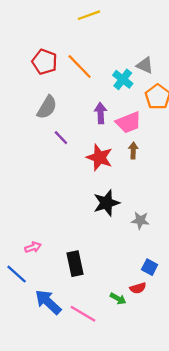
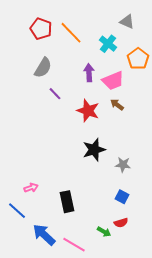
gray triangle: (145, 65) -> (127, 22), moved
brown arrow: (133, 150) -> (117, 105), turned -56
blue square: (150, 267) -> (122, 197), moved

